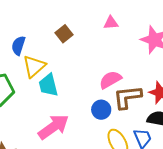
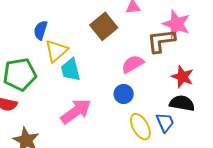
brown square: (64, 34) -> (104, 26), moved, size x1.5
brown L-shape: (128, 97) -> (161, 41), moved

